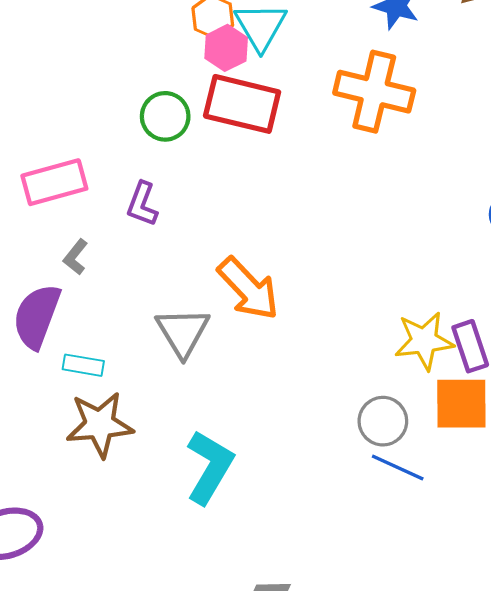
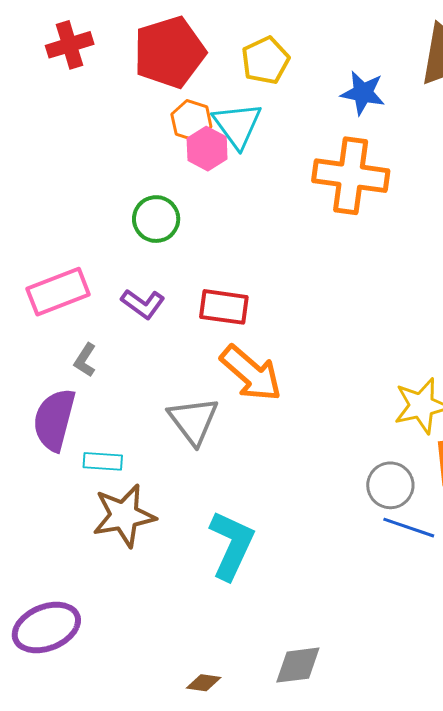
red rectangle: (242, 104) -> (224, 307), moved, size x0.7
purple L-shape: (142, 204) -> (143, 304), turned -69

